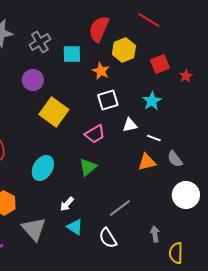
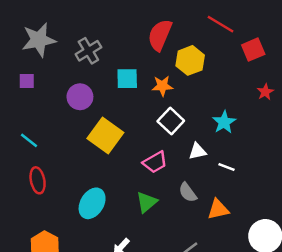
cyan square: (72, 54) -> (127, 79), moved
red square: (160, 64) -> (253, 50), moved
orange star: (101, 71) -> (162, 86), turned -30
white square: (108, 100) -> (171, 121), turned -30
gray semicircle: (175, 159) -> (188, 192), moved
orange triangle: (147, 162) -> (218, 209), moved

